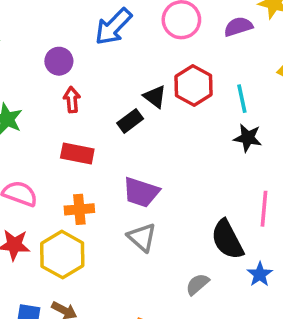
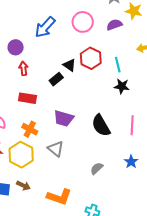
orange cross: (79, 209) -> (30, 129), turned 35
gray triangle: (142, 237) -> (56, 149), moved
black semicircle: (227, 240) -> (101, 125), moved

